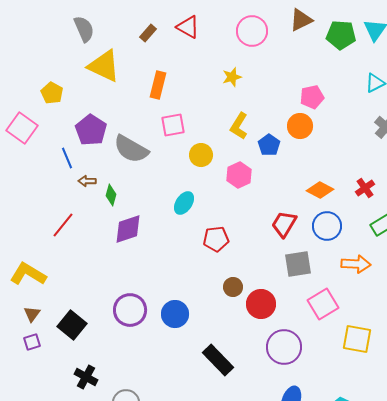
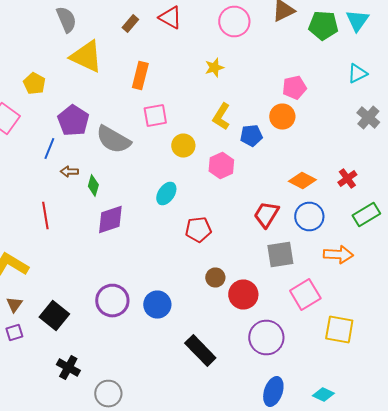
blue pentagon: (269, 145) -> (251, 136), turned 30
blue line: (67, 158) -> (49, 148), turned 45
red line: (63, 225) -> (45, 216), turned -48

